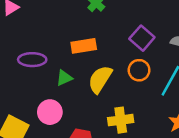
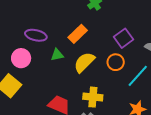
orange rectangle: (84, 46) -> (78, 34), turned -48
pink circle: (50, 112) -> (21, 58), moved

